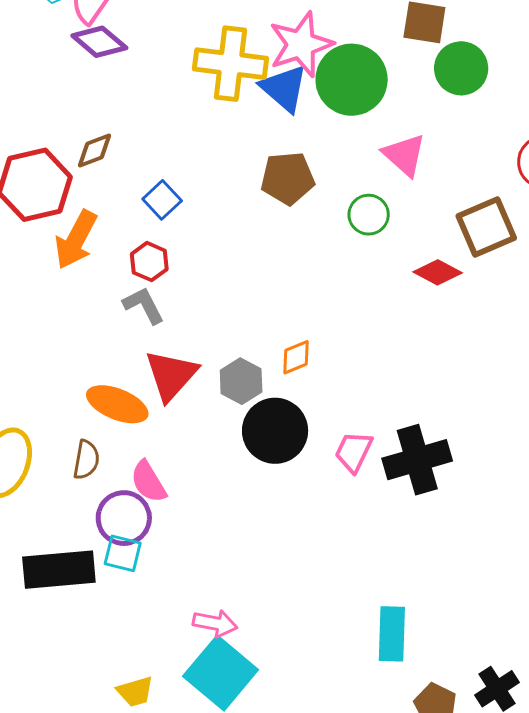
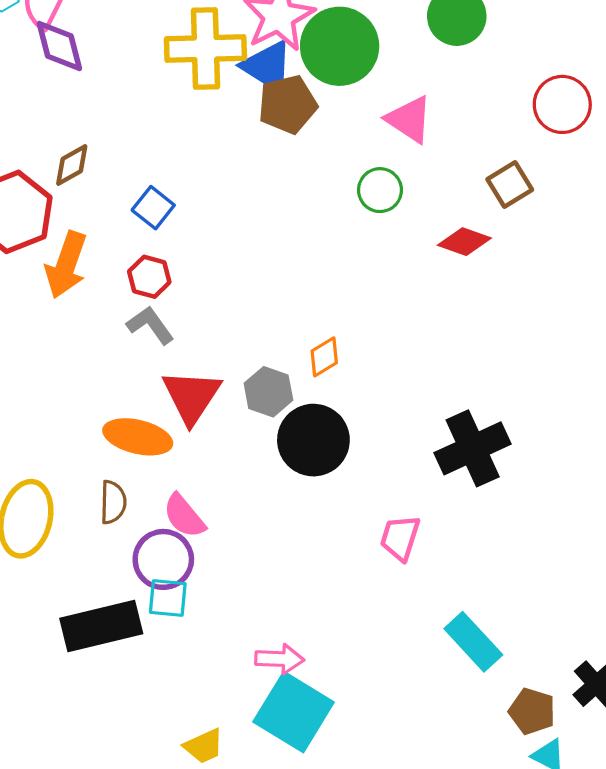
purple diamond: (99, 42) -> (59, 46), turned 44
brown pentagon: (288, 178) -> (288, 104), moved
brown square: (486, 227) -> (510, 184), size x0.7
pink trapezoid: (354, 452) -> (400, 538), moved
cyan rectangle: (392, 634) -> (473, 642), turned -36

